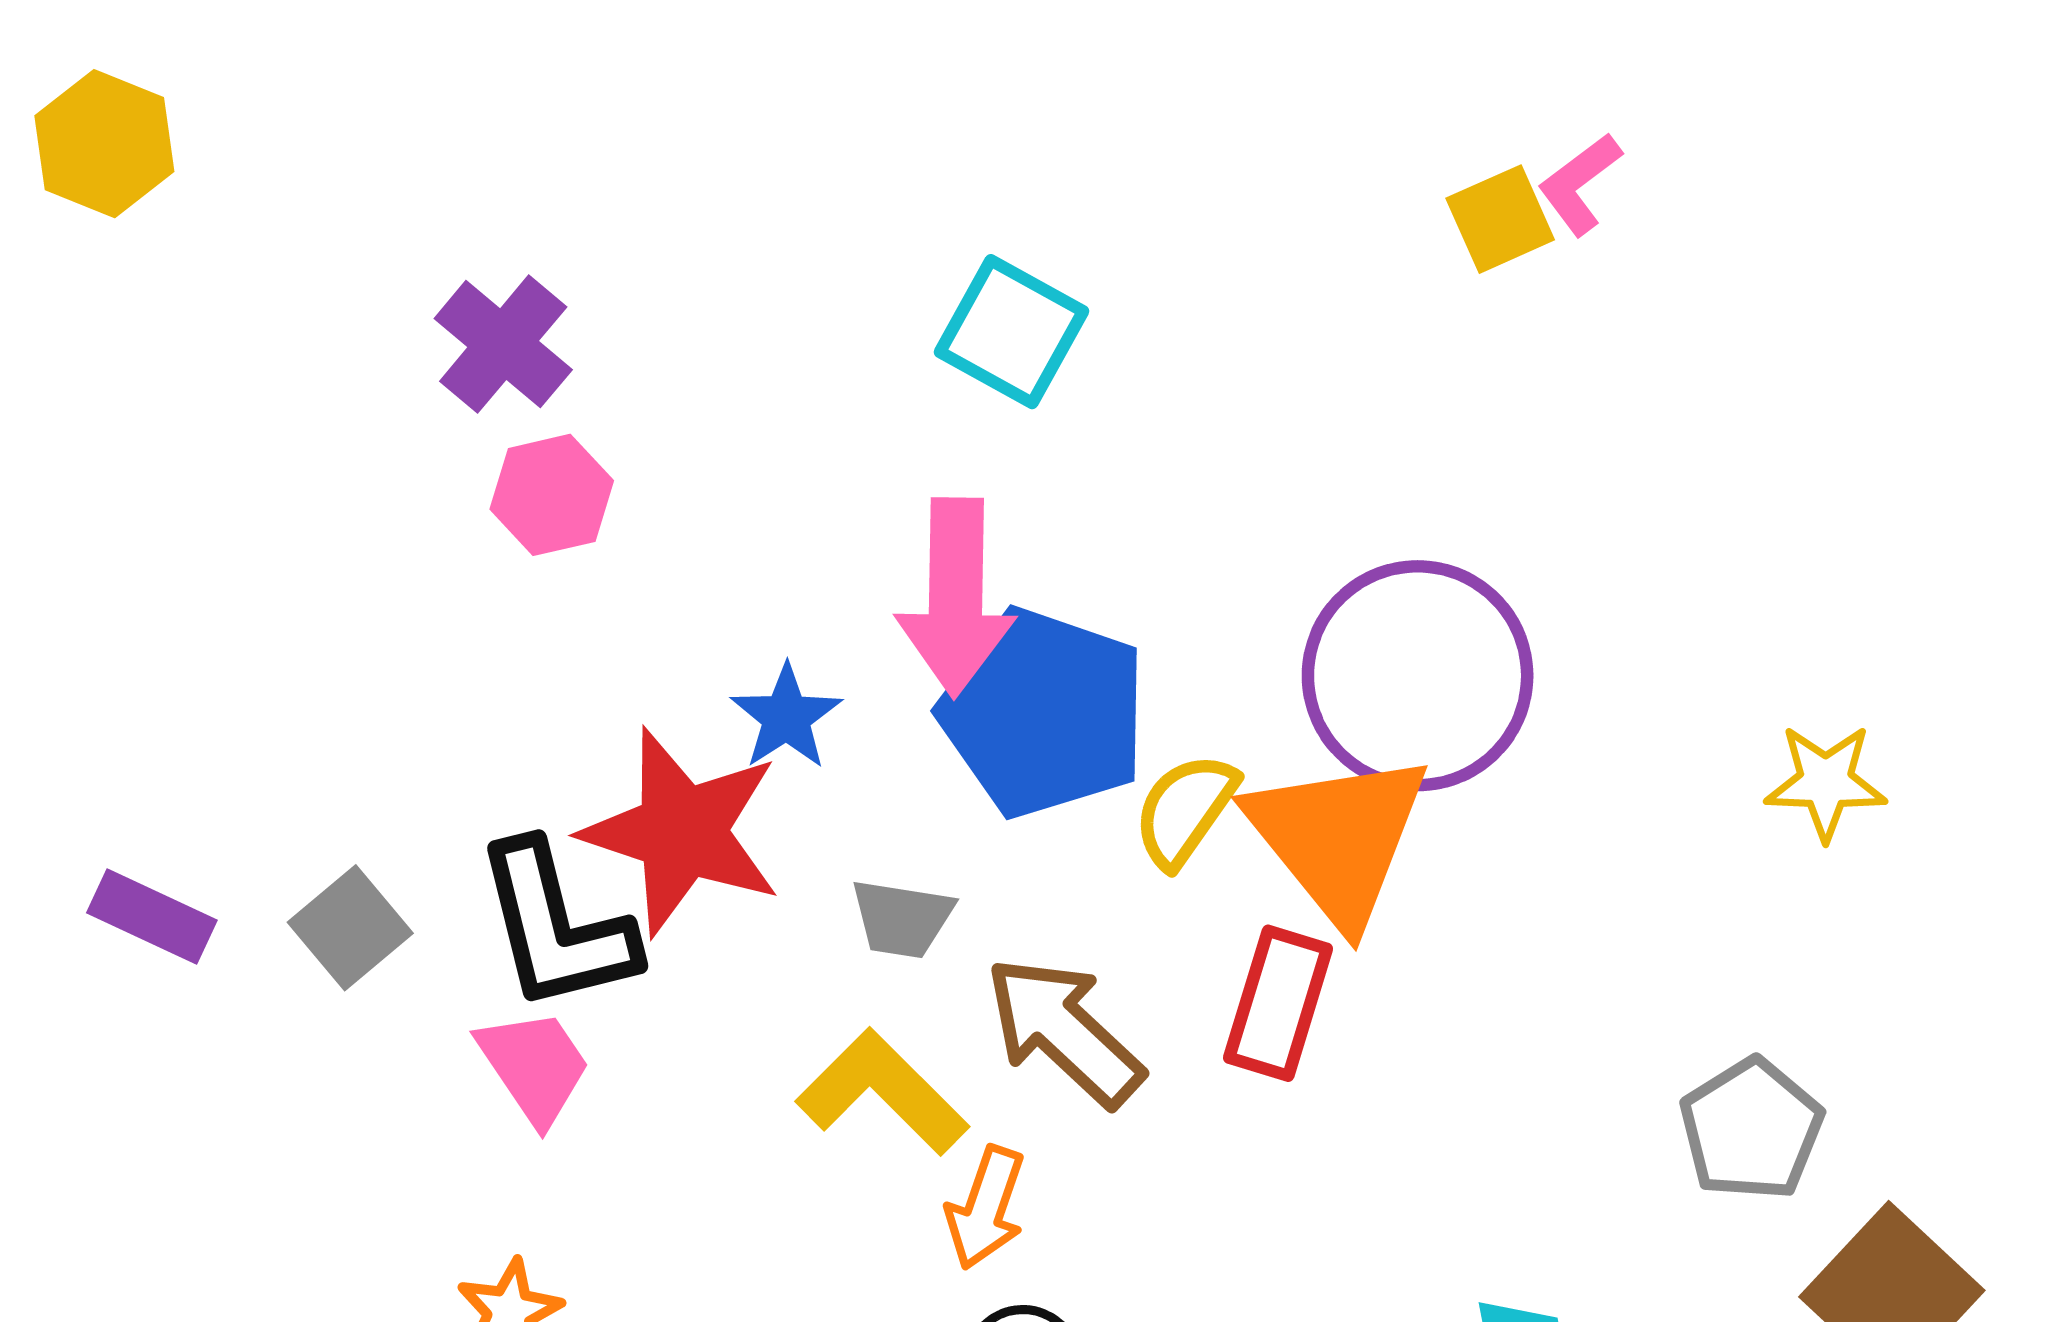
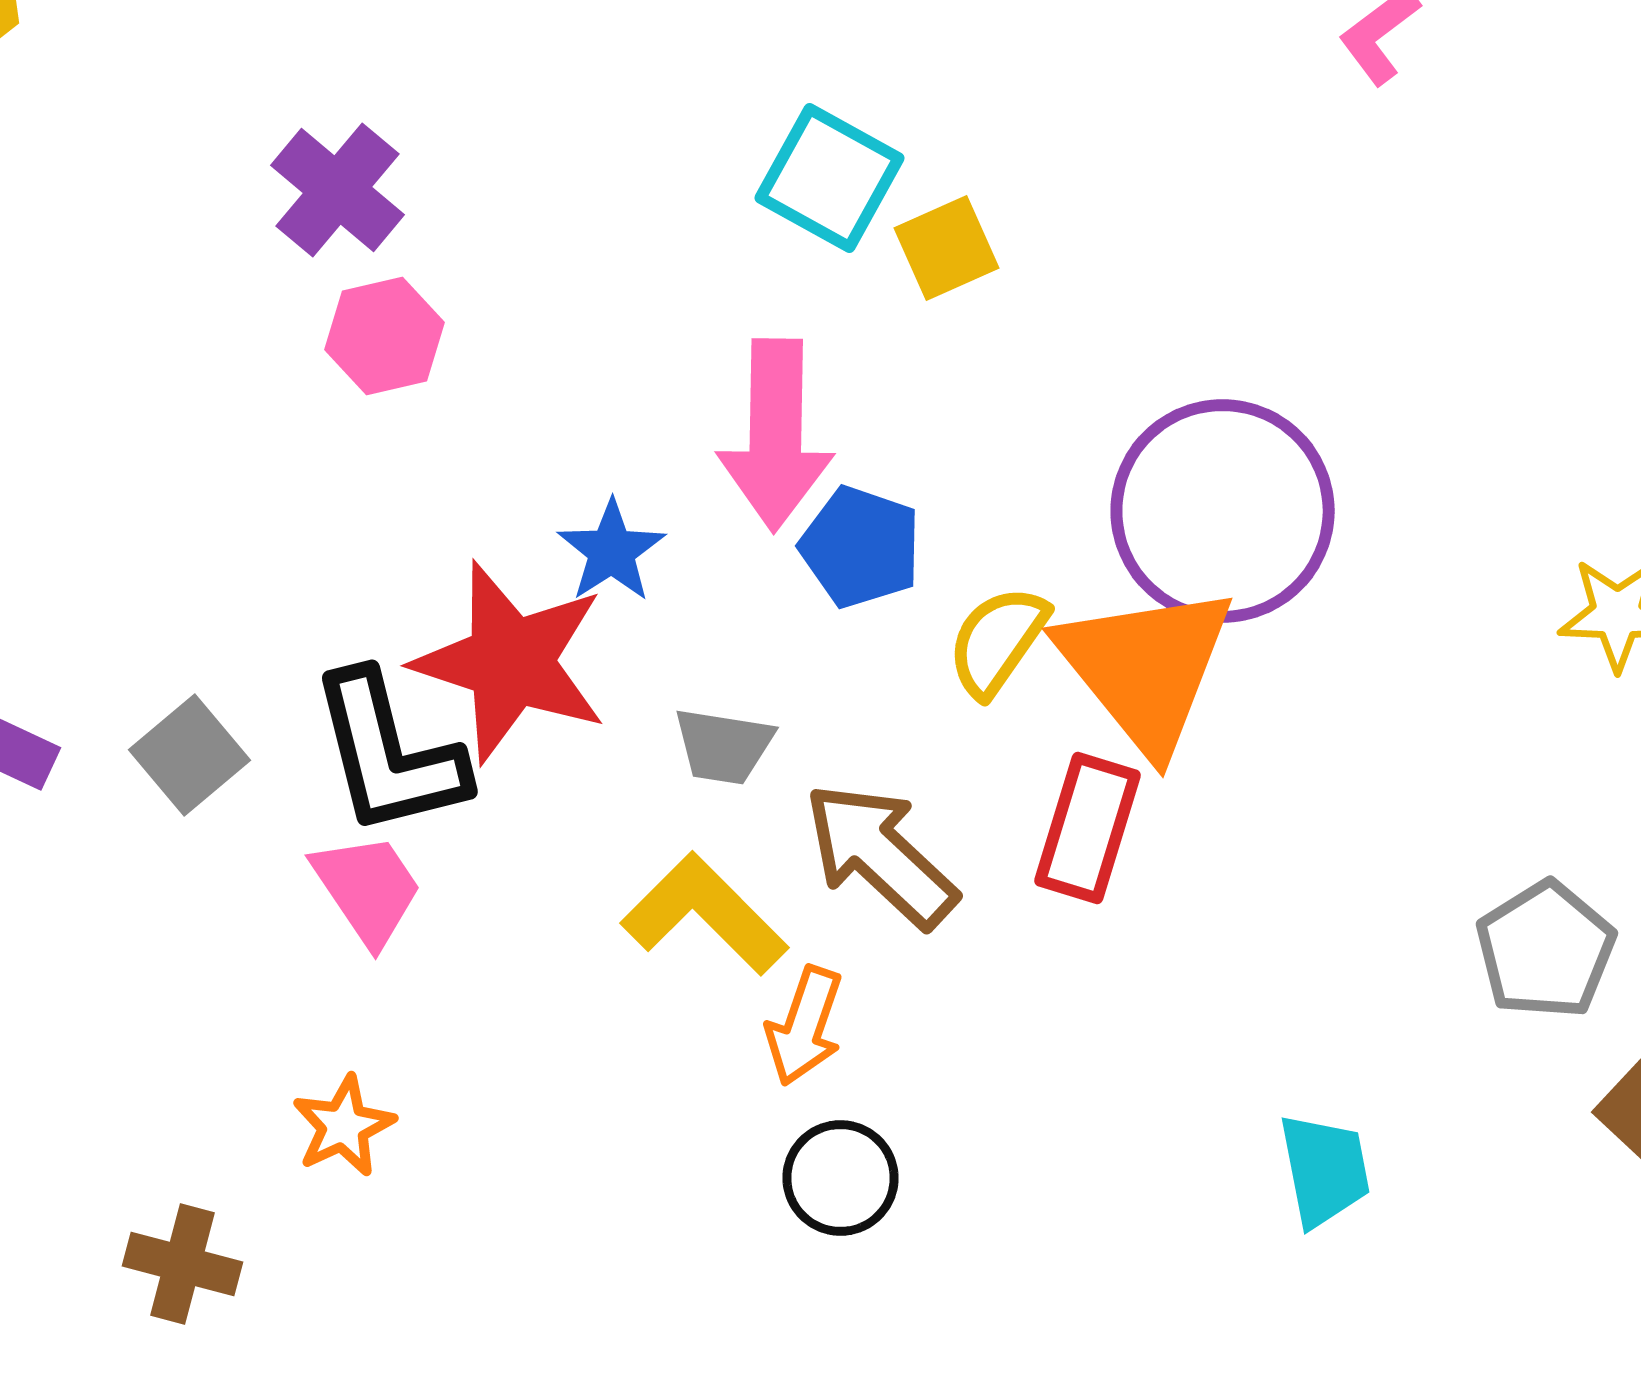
yellow square: (1500, 219) -> (946, 248), moved
blue pentagon: (1044, 713) -> (860, 547), size x0.6

